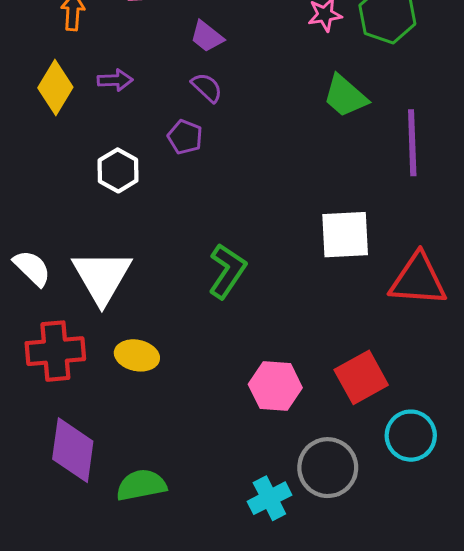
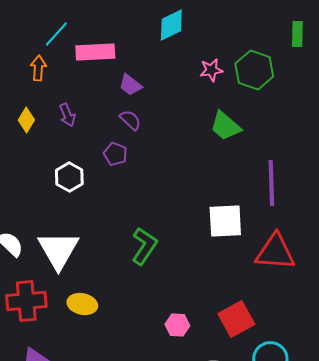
purple arrow: (115, 80) -> (67, 115), turned 70
yellow diamond: (55, 87) -> (26, 120), size x0.7
purple line: (412, 143) -> (271, 183), moved
pink hexagon: (275, 386) -> (177, 325), size x0.7

